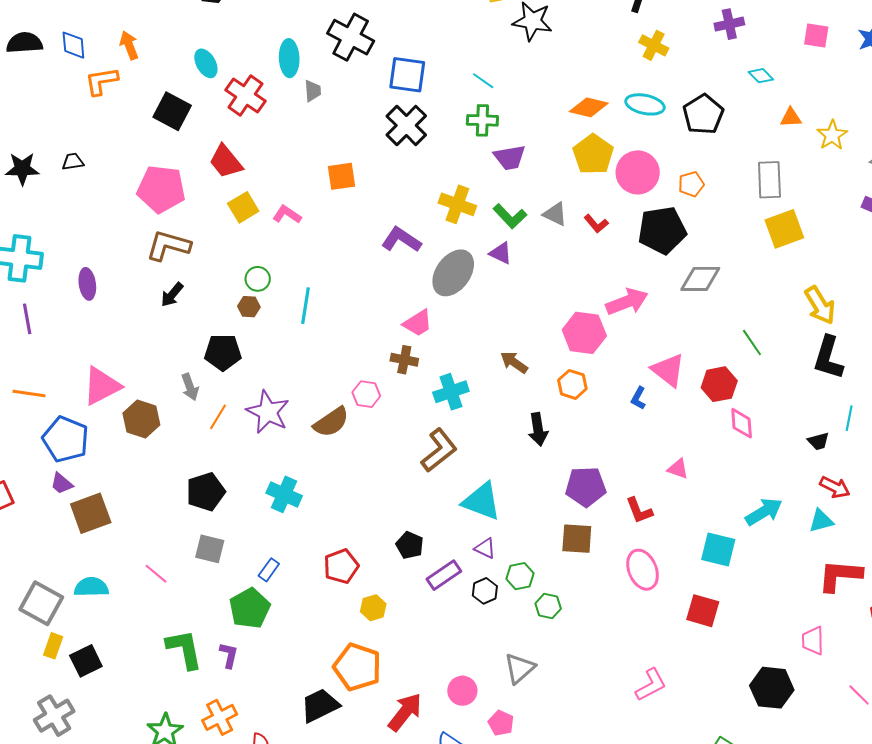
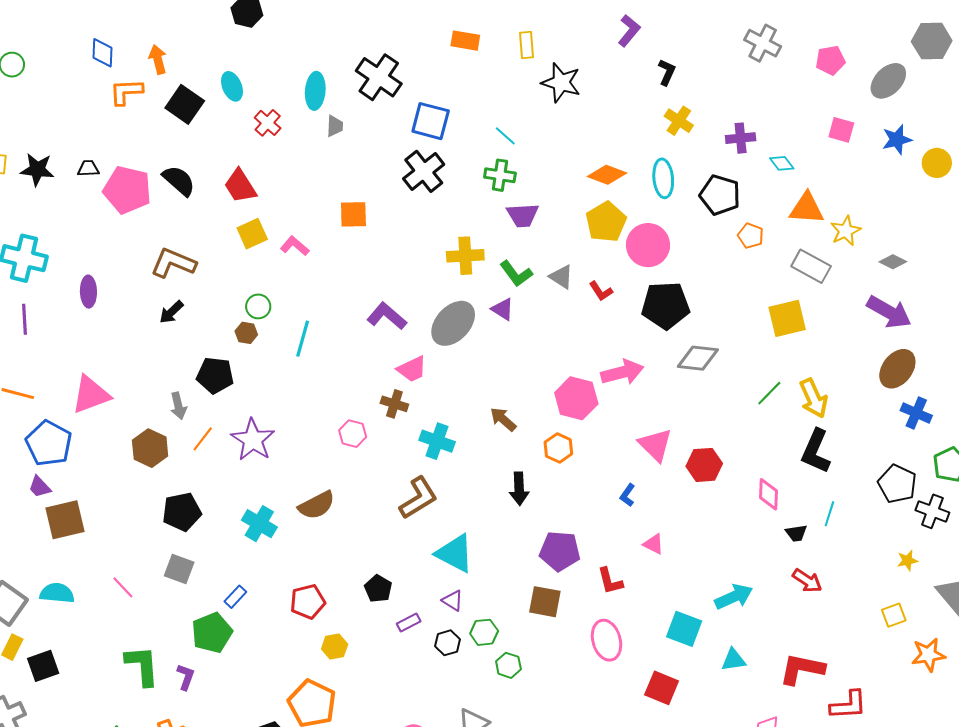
purple cross: (729, 24) -> (741, 138), moved
black semicircle: (24, 43) -> (179, 181), moved, turned 39
red cross: (246, 95) -> (268, 123), size x0.7
cyan ellipse: (645, 104) -> (663, 178), turned 66
black square: (172, 111) -> (185, 104), moved
black pentagon: (703, 114) -> (720, 195), turned -30
orange triangle: (791, 118) -> (807, 208), size x1.6
gray rectangle: (769, 180) -> (811, 266), moved, turned -66
orange pentagon: (691, 184) -> (751, 236), moved, turned 30
pink pentagon: (161, 189) -> (127, 190), moved
yellow cross: (457, 204) -> (465, 256), turned -30
purple L-shape: (401, 240) -> (387, 316), moved
green line: (752, 343) -> (769, 393), moved, turned 72
cyan cross: (451, 392) -> (437, 441), turned 32
blue L-shape: (638, 398) -> (627, 495), moved
brown hexagon: (141, 419) -> (150, 448), moved
brown semicircle: (331, 422) -> (317, 505), moved
pink diamond: (742, 423) -> (769, 494), moved
cyan triangle: (821, 521) -> (733, 660), moved
purple rectangle: (444, 575) -> (409, 622), size x0.7

